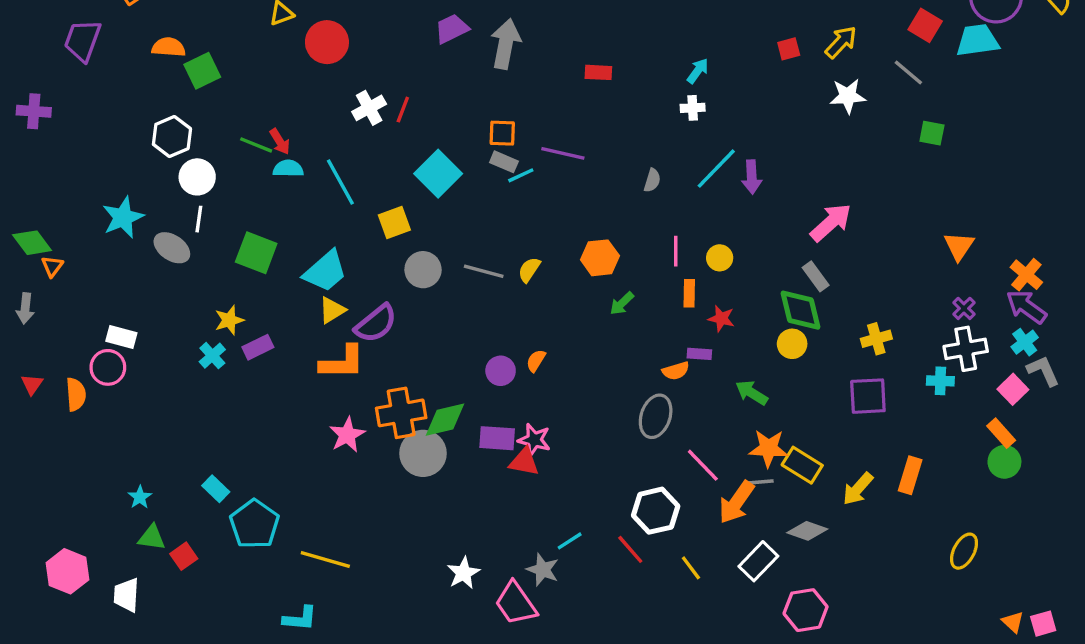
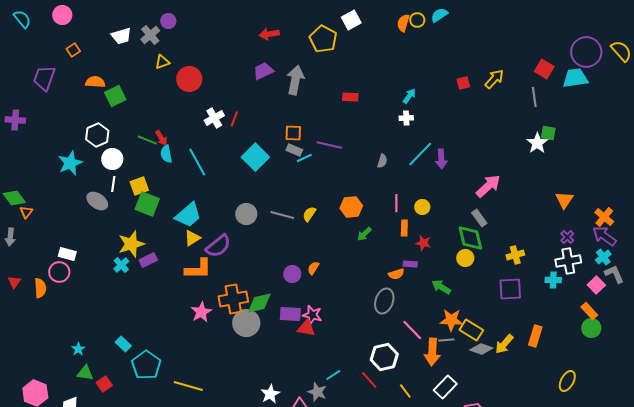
gray line: (908, 72) -> (534, 97), turned 42
white star: (848, 96) -> (537, 143), moved, turned -30
cyan semicircle: (288, 169) -> (166, 154), turned -102
cyan star: (123, 217) -> (70, 163), moved
yellow square: (394, 222) -> (139, 186), moved
yellow star: (229, 320) -> (131, 244), size x1.5
orange arrow: (736, 502) -> (432, 352), turned -32
gray diamond: (807, 531) -> (481, 349), moved

